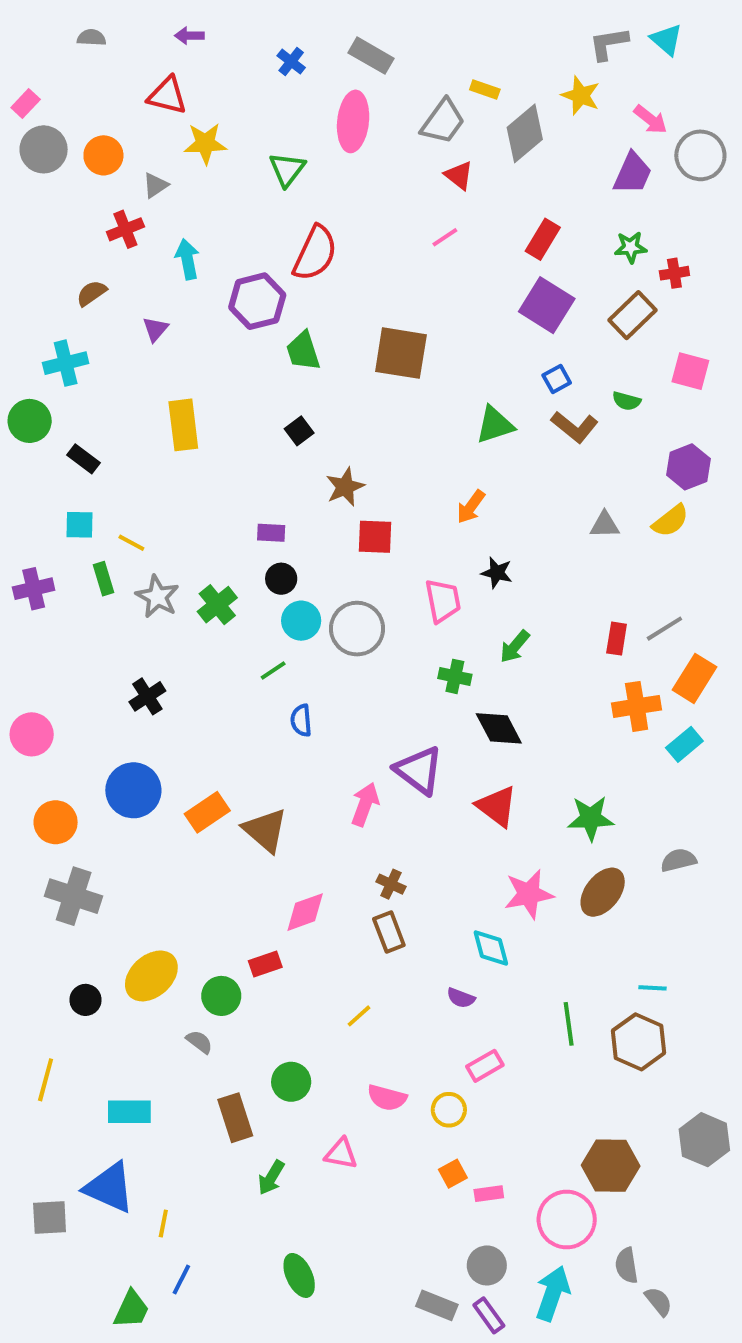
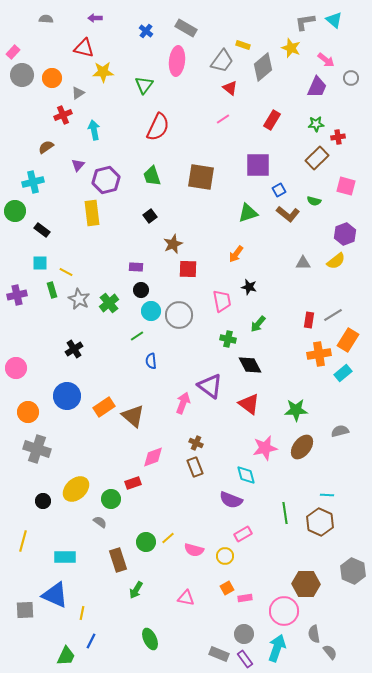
gray circle: (700, 155) -> (351, 78), size x0.6
purple hexagon: (257, 301) -> (106, 180), moved
purple square: (547, 305) -> (258, 165), moved, turned -32
purple semicircle: (461, 998) -> (231, 500), size x1.6
yellow line: (359, 1016) -> (168, 538), moved
pink triangle: (341, 1154) -> (186, 598), moved

